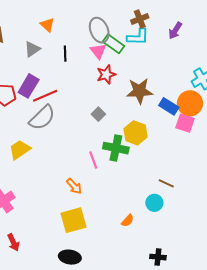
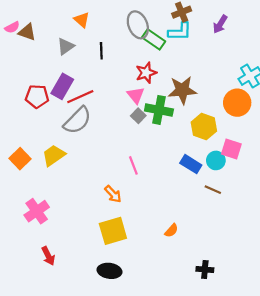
pink triangle: (98, 51) -> (136, 95), moved
blue rectangle: (169, 106) -> (191, 164), moved
pink square: (185, 123) -> (231, 149), moved
yellow hexagon: (136, 133) -> (204, 127), moved
green cross: (116, 148) -> (159, 110), moved
cyan circle: (154, 203) -> (216, 160), moved

